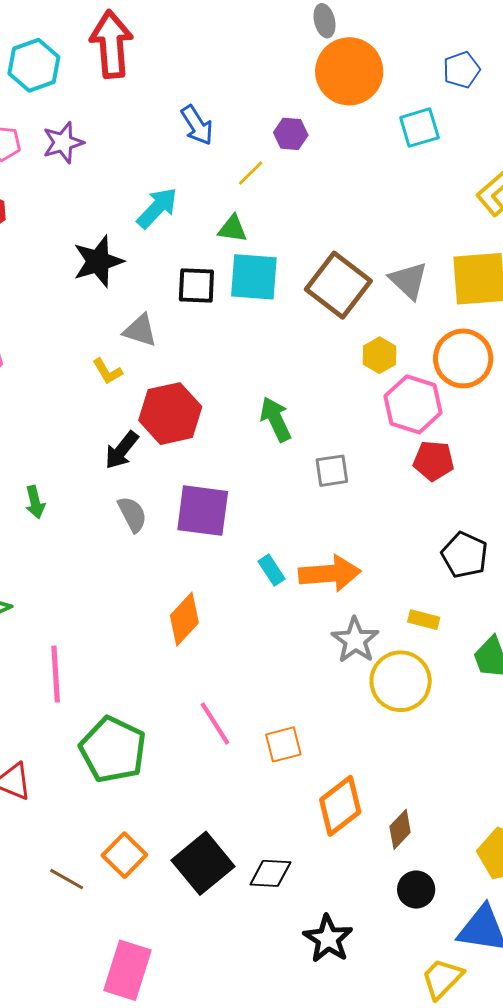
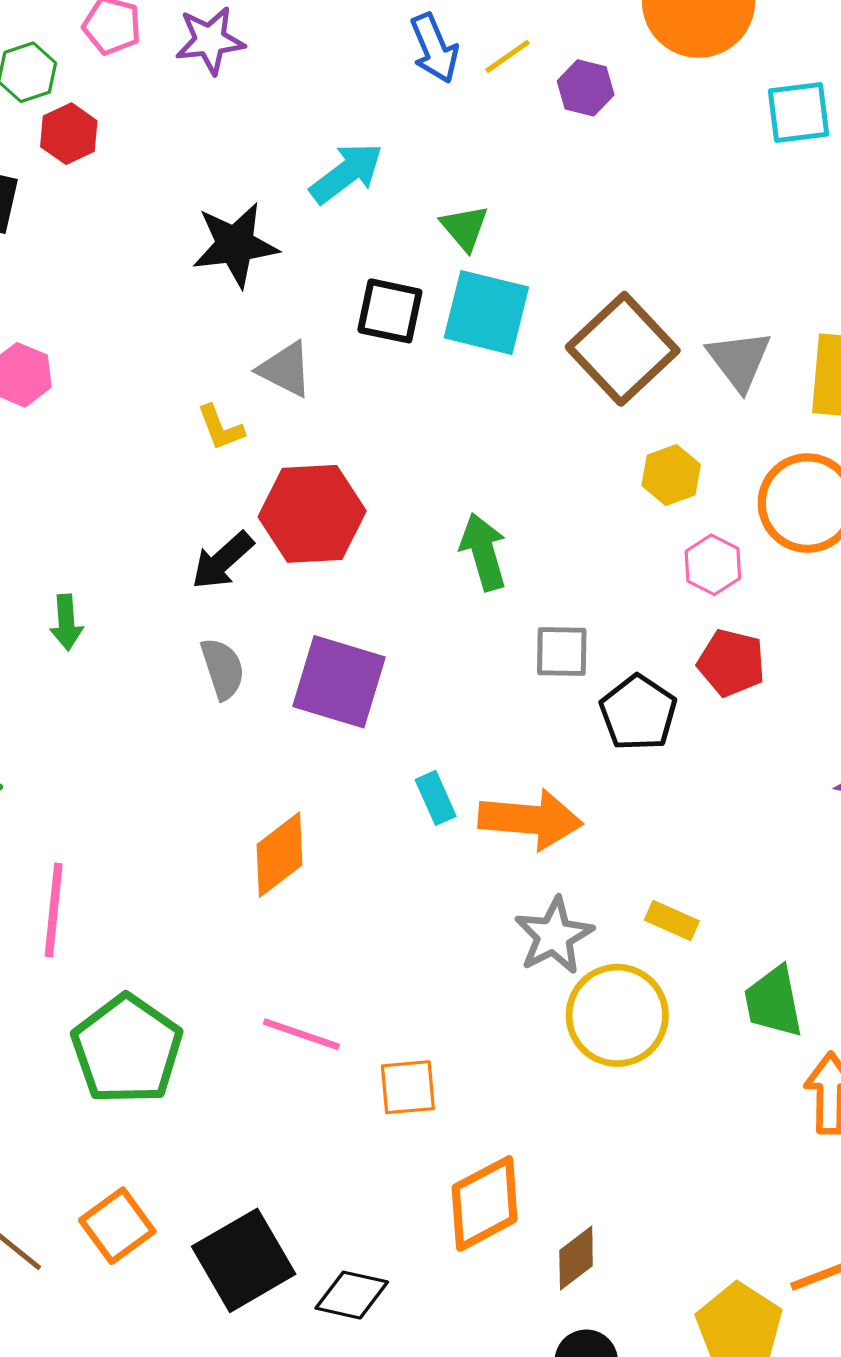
yellow line: (251, 173) -> (507, 56), moved
green triangle: (233, 229) -> (465, 228), turned 32
pink hexagon: (413, 404) -> (713, 565), size x0.6
black pentagon: (465, 555) -> (638, 713), moved
pink line: (215, 723) -> (301, 1034), turned -48

